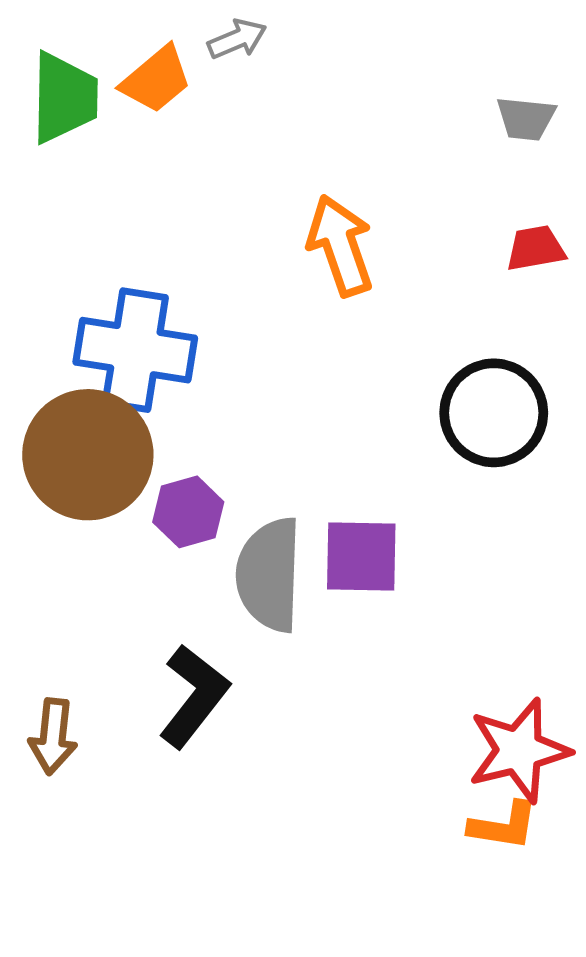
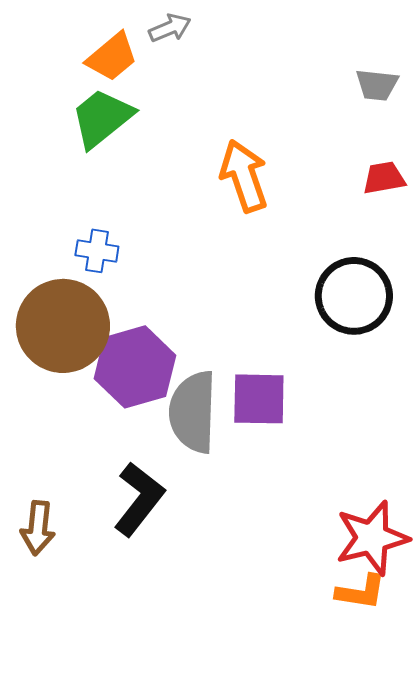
green trapezoid: (64, 98) -> (102, 118), moved, turned -130
blue cross: (135, 350) -> (97, 251), size x0.5
purple hexagon: (188, 512) -> (135, 367), size x1.6

